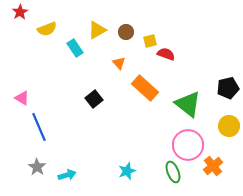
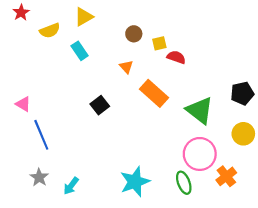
yellow triangle: (97, 30) -> (84, 17), moved
cyan star: (127, 171) -> (135, 182), size x1.6
cyan arrow: (67, 175) -> (71, 186), turned 144

